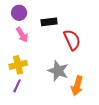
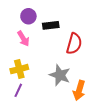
purple circle: (19, 13) -> (28, 16), moved
red semicircle: (72, 40) -> (74, 44), turned 40

